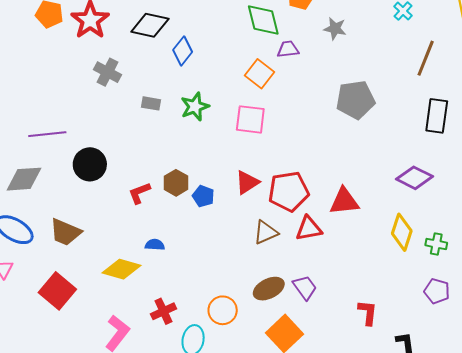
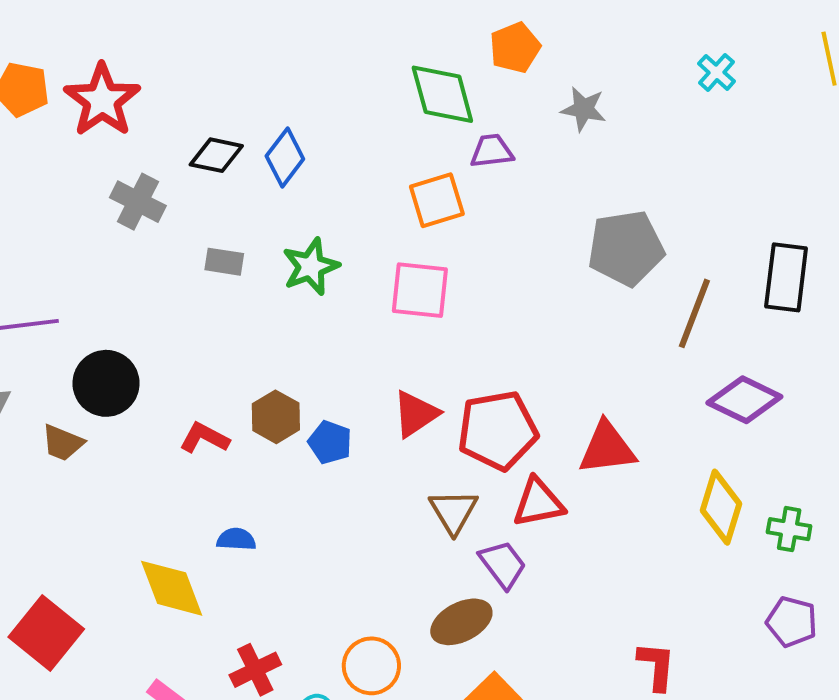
black diamond: (150, 25) -> (216, 155), moved, size x0.7
brown line: (426, 58) -> (694, 313), moved
orange square: (260, 74) -> (437, 200), turned 36
red L-shape: (139, 193) -> (204, 438), turned 50
brown trapezoid: (65, 232) -> (63, 443), moved, size x0.7
brown triangle: (266, 232) -> (453, 511), turned -36
yellow diamond: (122, 269) -> (172, 588), turned 54
purple trapezoid: (305, 287) -> (503, 564), moved

